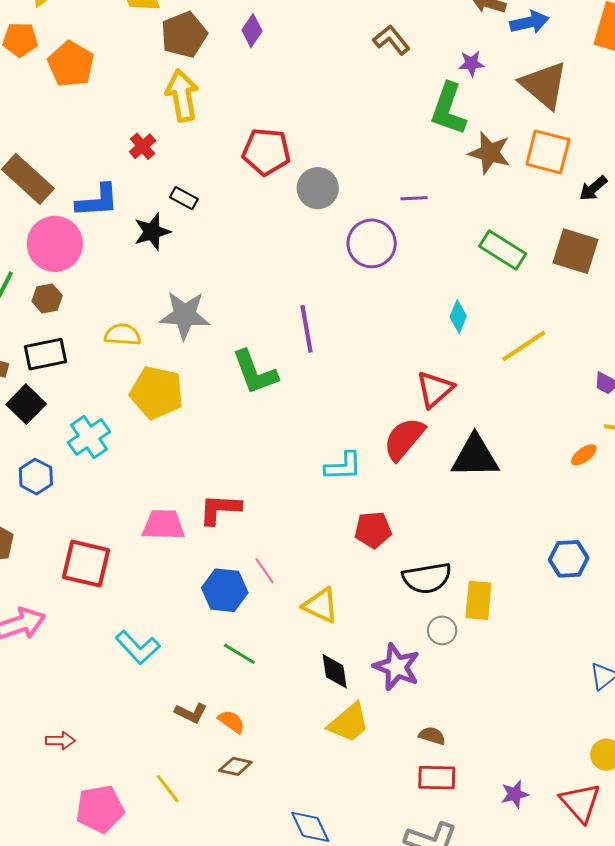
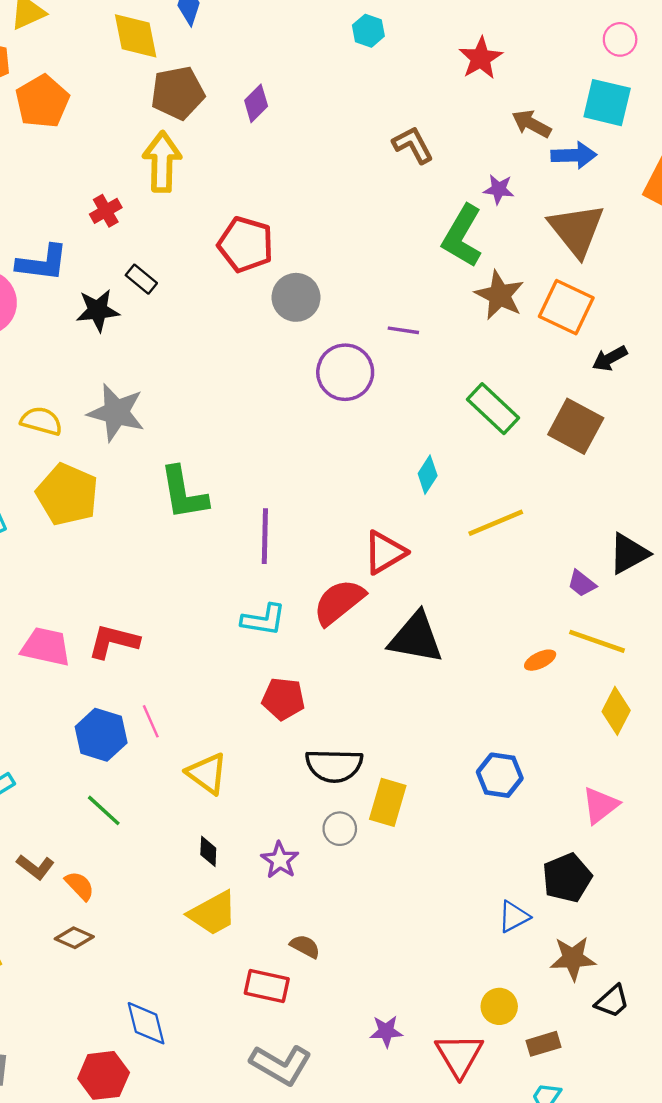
purple line: (306, 329) -> (265, 536), moved
purple star: (397, 667) -> (280, 860), size x0.7
black diamond: (335, 671) -> (208, 851), size x0.7
red rectangle: (437, 778) -> (267, 986), moved

